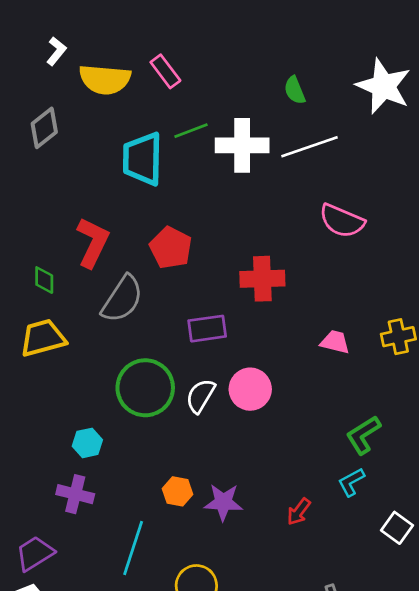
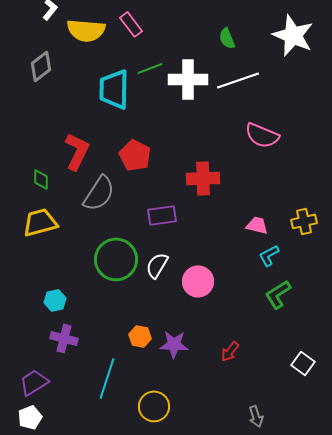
pink circle: (250, 389) -> (198, 281), moved
cyan hexagon: (87, 443) -> (55, 300), moved
cyan L-shape: (351, 482) -> (269, 255), moved

